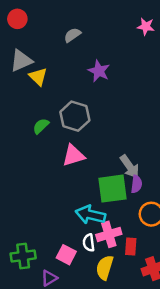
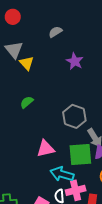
gray triangle: (21, 61) -> (14, 50), turned -48
gray hexagon: (75, 116) -> (74, 116), moved
pink triangle: (73, 156) -> (46, 149), moved

